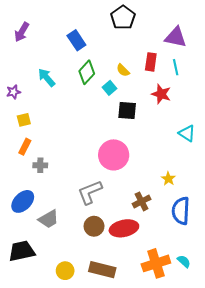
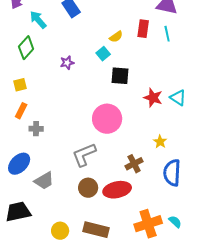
yellow semicircle: (123, 70) -> (116, 37), turned -80
green diamond: (87, 72) -> (26, 48), moved
cyan arrow: (46, 77) -> (38, 20), moved
purple star: (13, 92) -> (67, 63), moved
red star: (161, 94) -> (153, 98), moved

